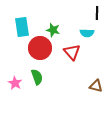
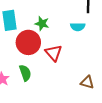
red triangle: (72, 52) -> (54, 53), moved

